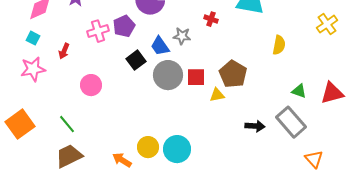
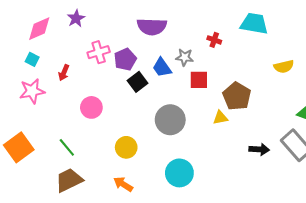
purple pentagon: (124, 26) -> (125, 59), moved
yellow semicircle: (279, 45) -> (284, 67), turned 66
gray circle: (168, 75) -> (170, 120), moved
red square: (196, 77) -> (199, 80), moved
yellow circle: (148, 147) -> (126, 147), moved

